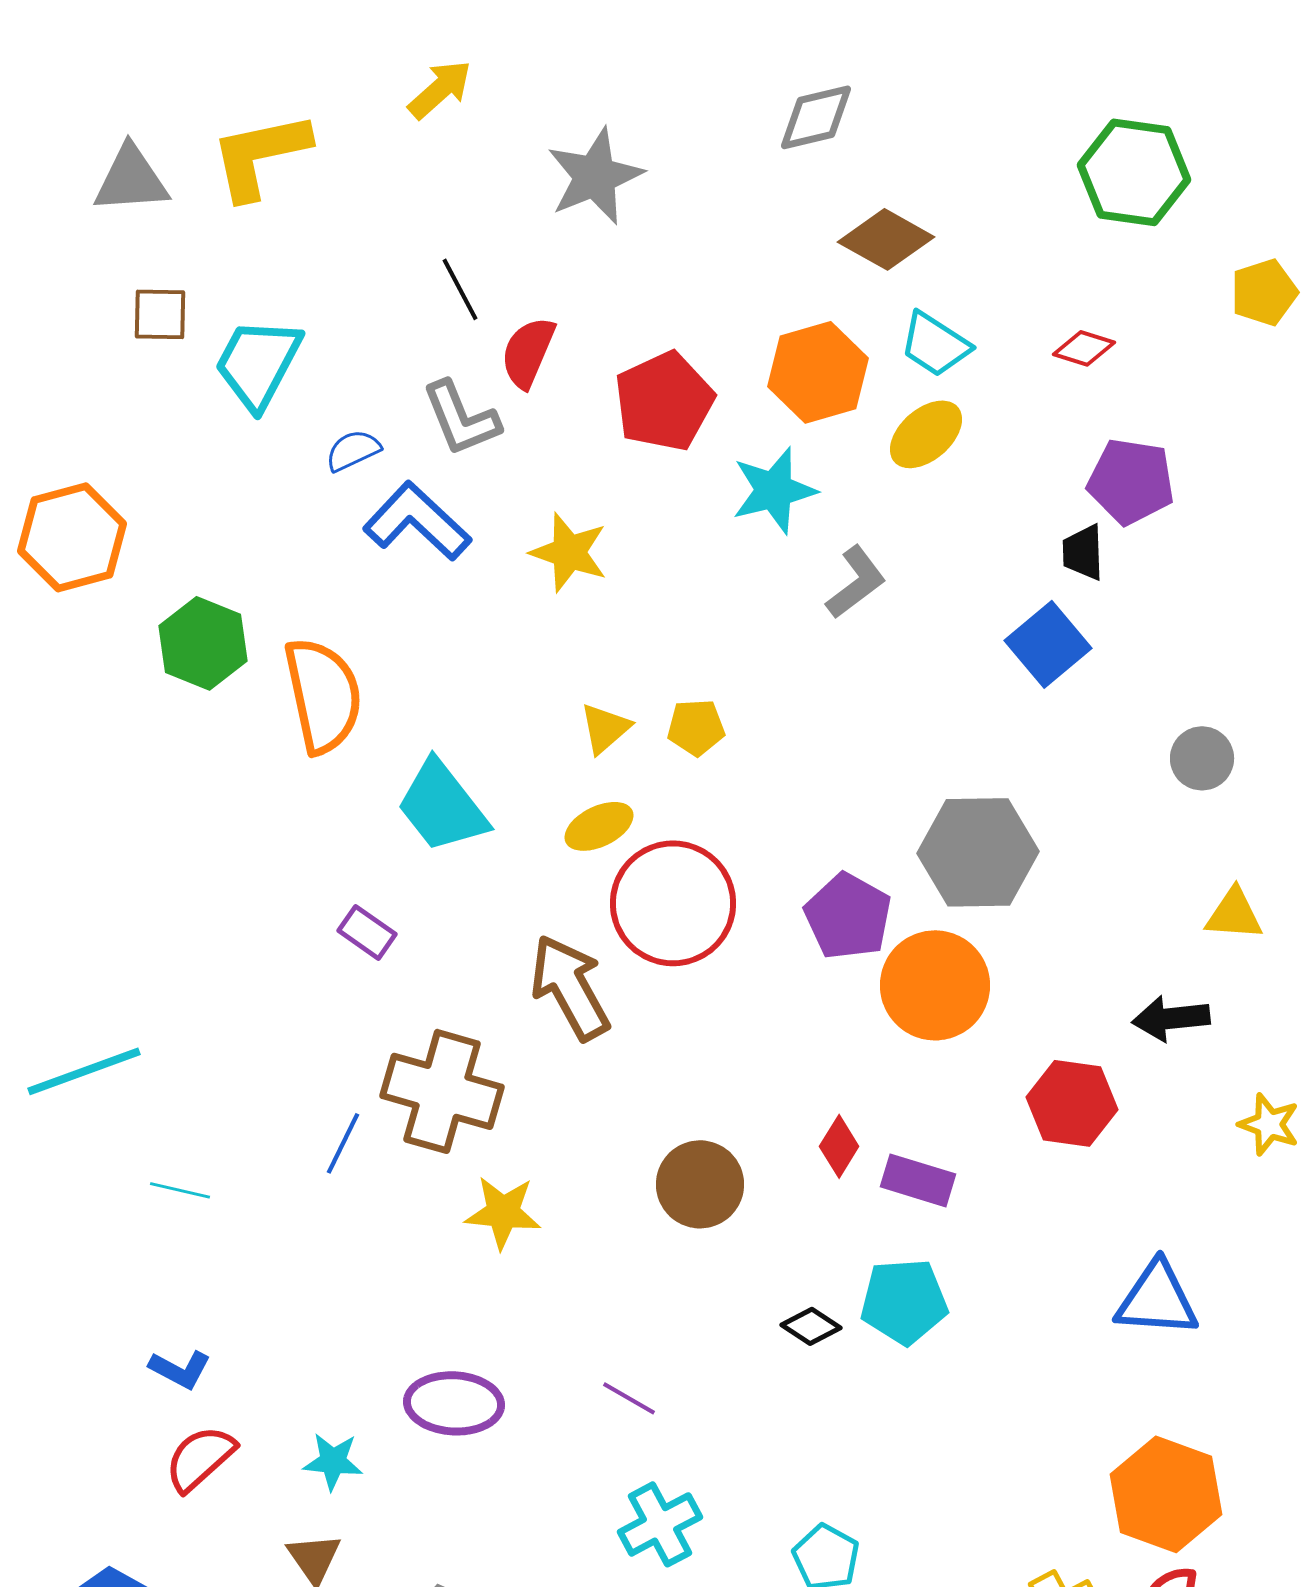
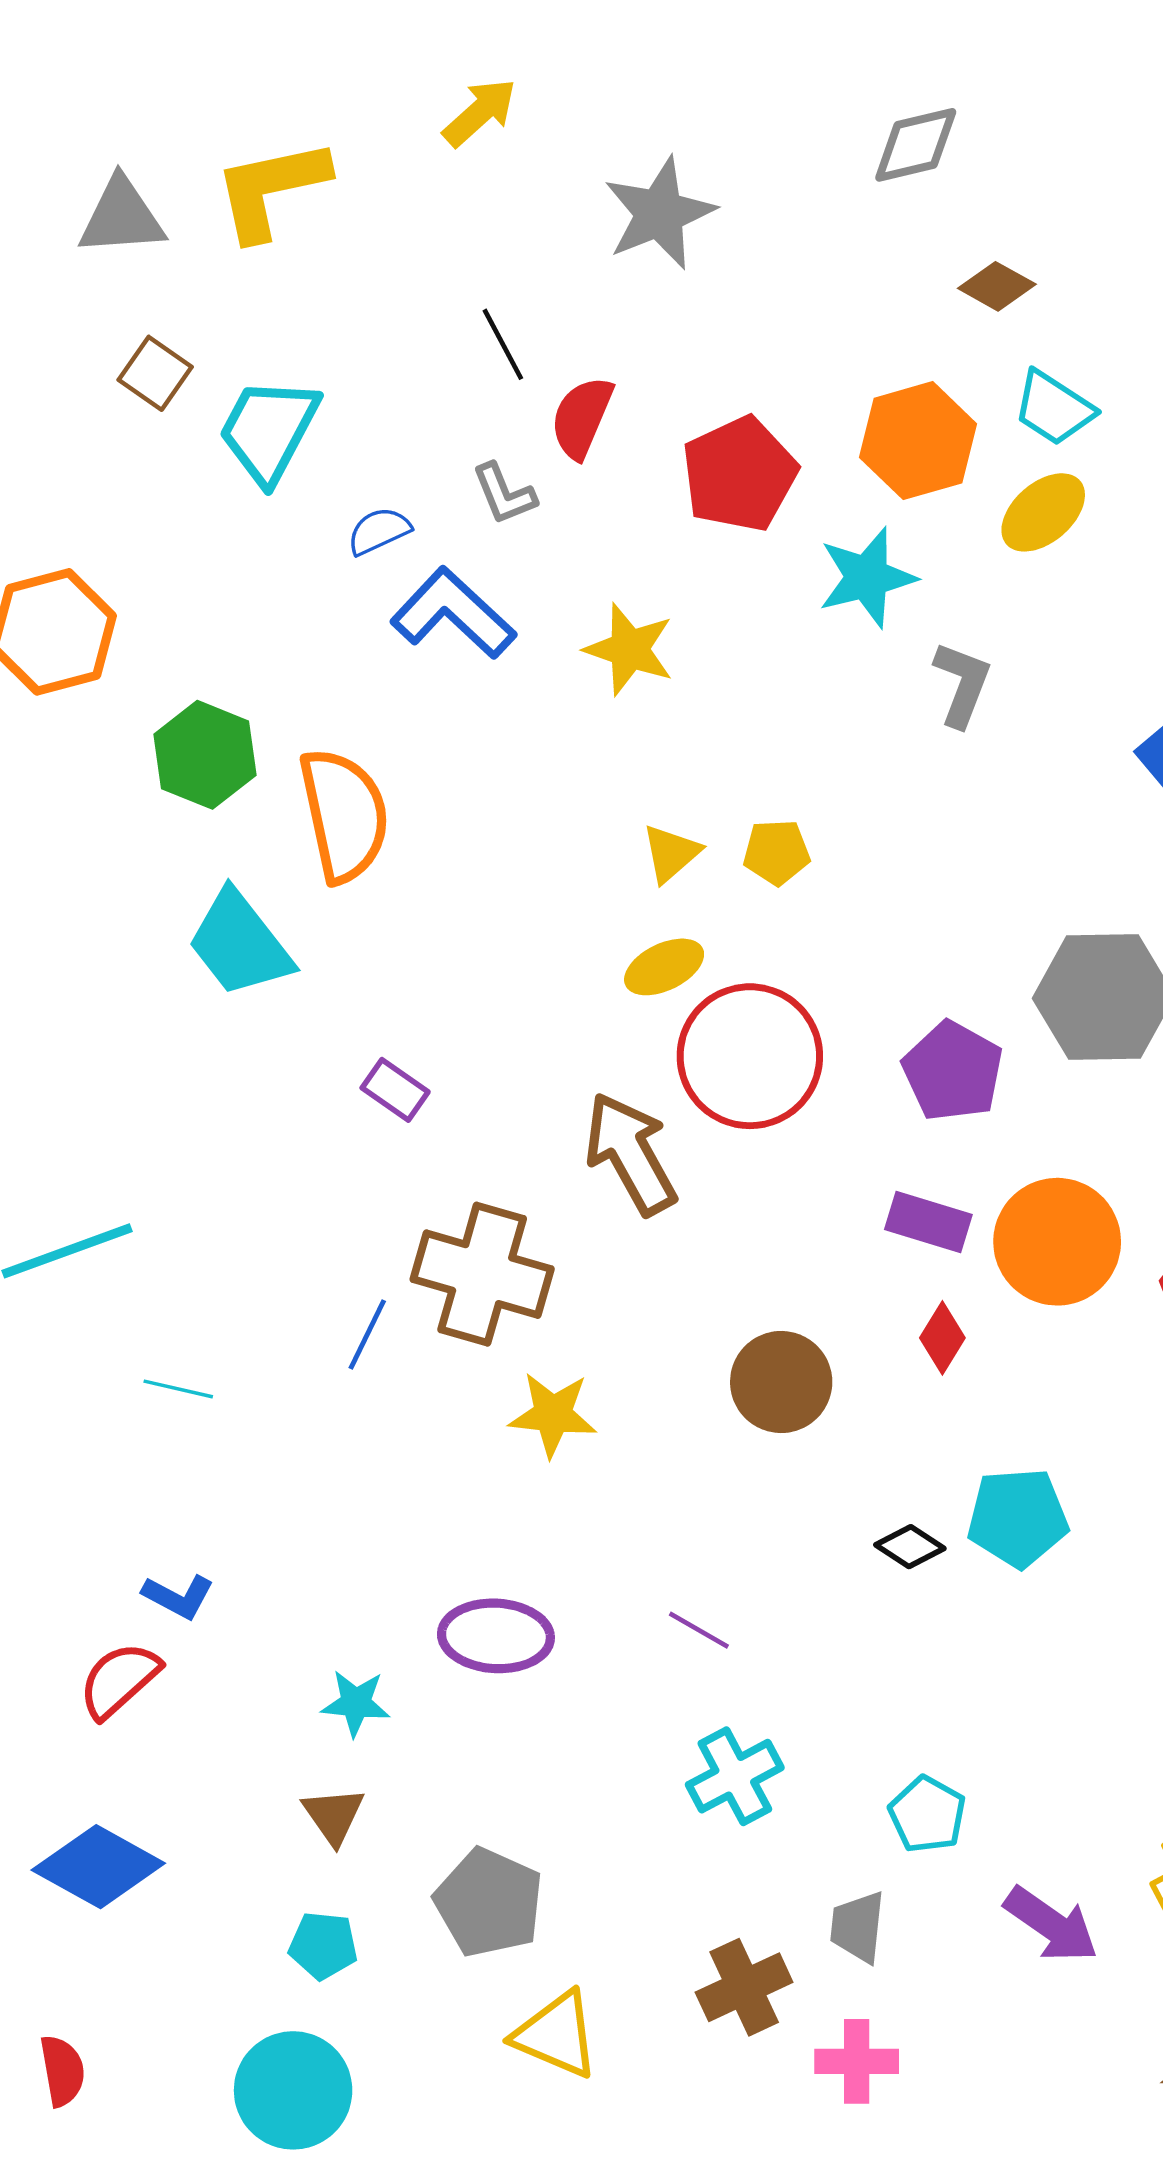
brown diamond: (886, 239) -> (997, 286), size x0.7
brown square: (160, 314) -> (155, 373), turned 34
gray L-shape: (461, 418) -> (504, 494), size x0.7
gray L-shape: (856, 582) -> (962, 684), turned -32
cyan trapezoid: (442, 806) -> (240, 944), moved
orange circle: (935, 985) -> (1057, 1242), moved
purple rectangle: (918, 1180) -> (928, 1222), moved
red semicircle: (200, 1458) -> (119, 1680), moved

